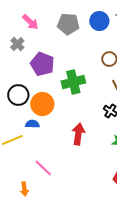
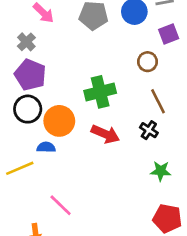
purple pentagon: (42, 64) -> (30, 75), moved
red arrow: (78, 134) -> (105, 134), moved, turned 105

